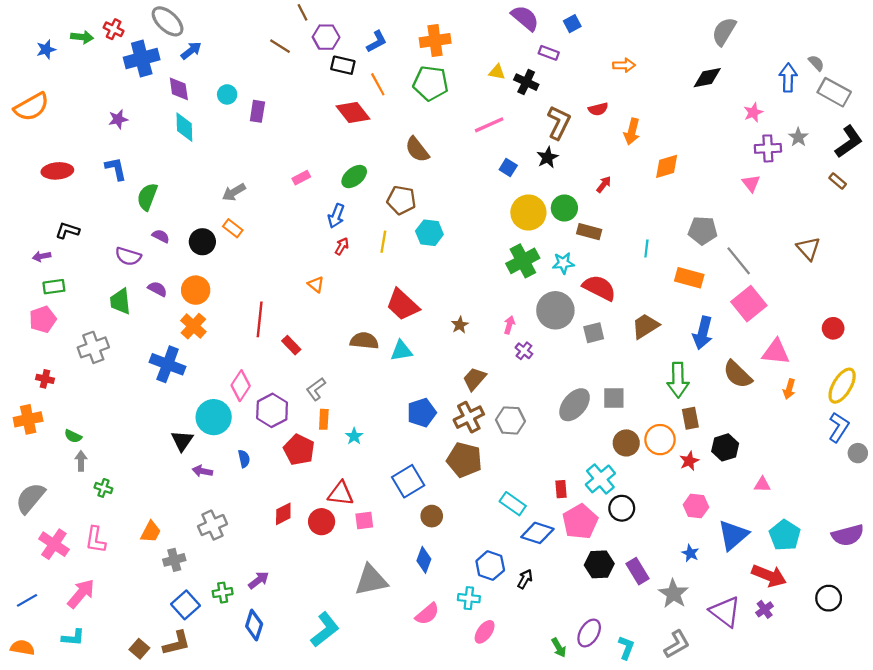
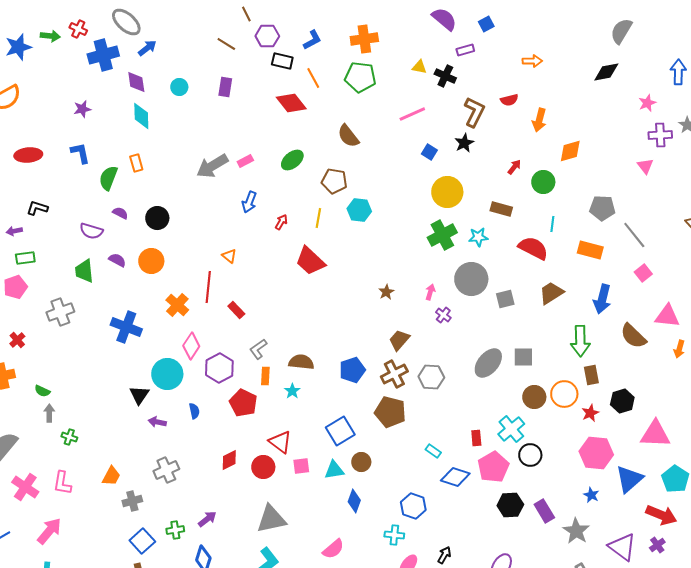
blue star: (46, 49) -> (18, 47), size x1.5
purple rectangle: (549, 53) -> (465, 50), turned -36
purple rectangle: (257, 111) -> (225, 87), moved
gray arrow: (234, 192) -> (212, 166), moved, size x1.5
green circle: (564, 208) -> (543, 182), moved
blue arrow: (336, 216) -> (249, 202), moved
orange rectangle: (233, 228) -> (136, 163), moved, turned 36
orange triangle: (316, 284) -> (229, 256), moved
red semicircle: (599, 288) -> (533, 248), moved
pink square: (749, 304) -> (643, 273), size x0.6
red trapezoid: (403, 305) -> (310, 261), moved
orange cross: (193, 326) -> (177, 305), moved
brown semicircle: (364, 341) -> (301, 362), moved
cyan triangle: (401, 351) -> (334, 470), moved
red cross: (45, 379) -> (17, 340), turned 35
pink triangle: (762, 485) -> (655, 434), size x2.0
red triangle: (341, 494) -> (280, 442), turned 30
cyan rectangle: (513, 504) -> (433, 451), size x0.7
pink hexagon: (696, 506) -> (596, 453), size x1.5
black arrow: (525, 579) -> (444, 555), moved
gray triangle: (371, 580) -> (271, 519), moved
pink semicircle: (427, 614) -> (333, 549), moved

